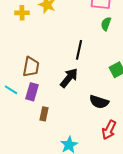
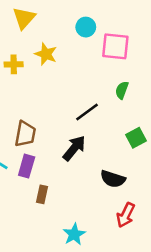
green semicircle: (106, 24) -> (122, 90), moved
black line: (79, 50) -> (87, 112), turned 42

